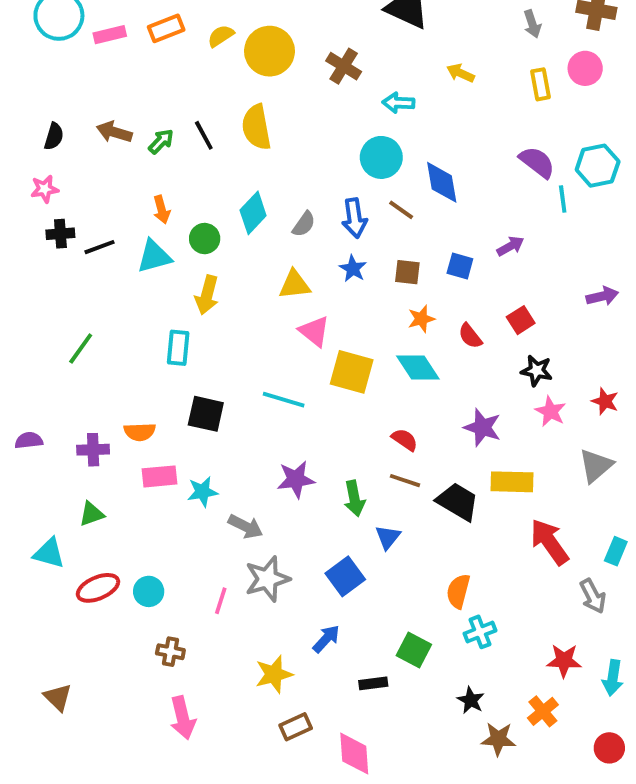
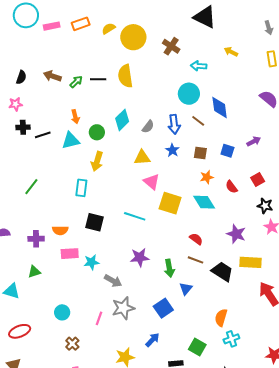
black line: (204, 135) -> (98, 79), turned -63
red ellipse: (98, 588) -> (20, 331), moved
brown cross: (170, 652) -> (72, 344), turned 32

